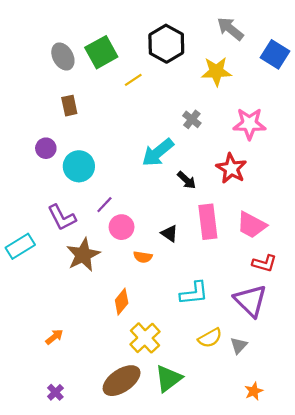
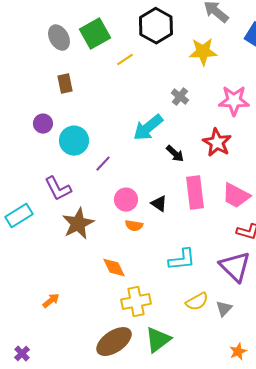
purple line: (104, 205) -> (103, 164), moved
pink circle: (122, 227) -> (126, 200), moved
orange diamond: (122, 302) -> (114, 268), turned -65
yellow cross: (145, 338) -> (136, 302), turned 32
purple cross: (55, 392) -> (22, 354), moved

